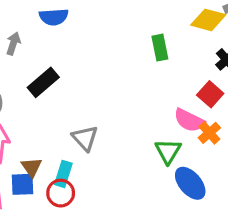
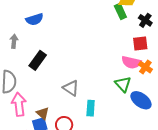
green rectangle: (160, 48) -> (120, 11), moved
red square: (210, 94) -> (140, 44), turned -35
cyan rectangle: (63, 174) -> (91, 108), moved

